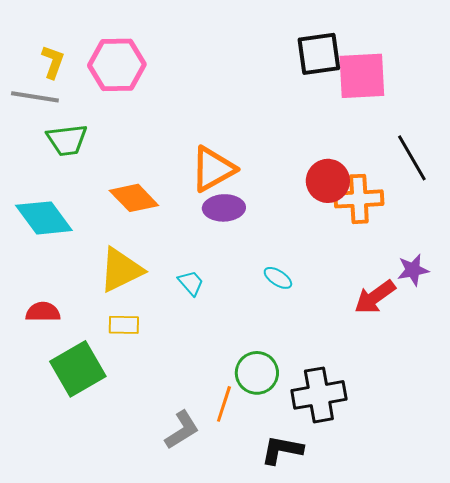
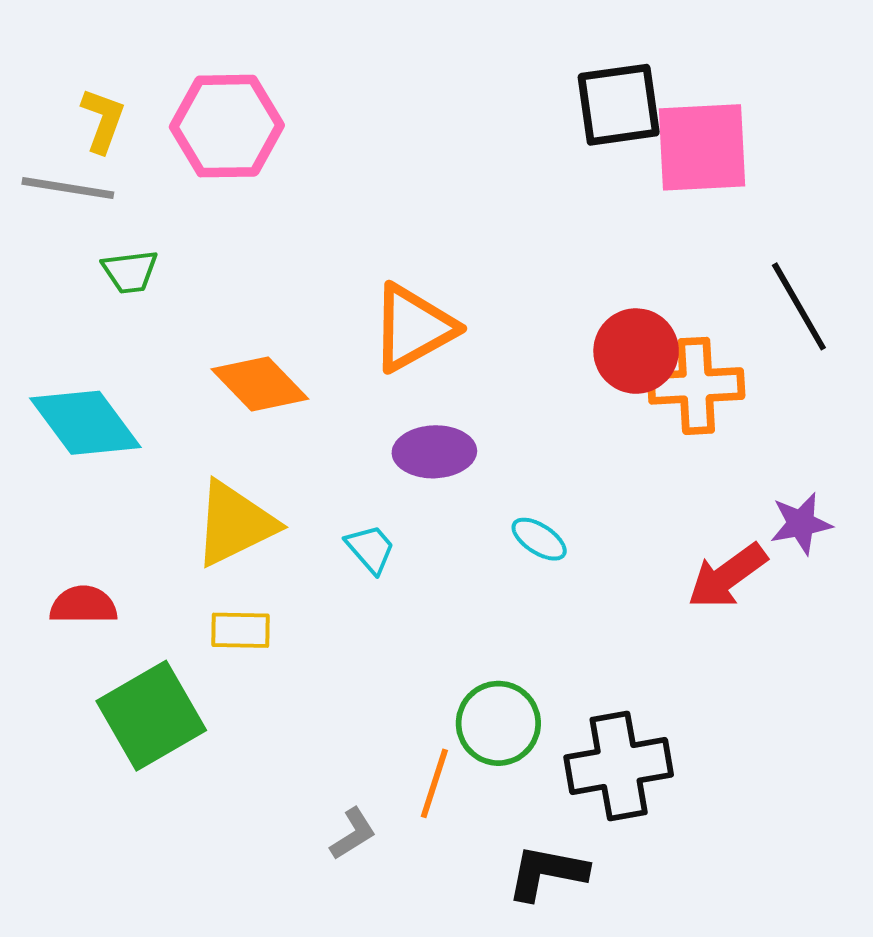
green trapezoid: (67, 140) -> (130, 271), size x0.7
purple ellipse: (224, 208) -> (434, 452), moved
gray L-shape: (182, 430) -> (353, 834), size x0.7

